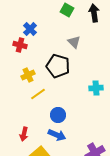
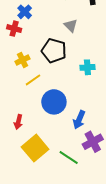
cyan cross: (96, 88) -> (87, 67), moved
blue circle: (58, 115) -> (54, 102), size x1.5
blue arrow: (57, 135) -> (79, 120), moved, turned 90

